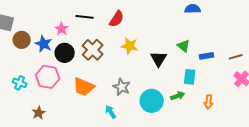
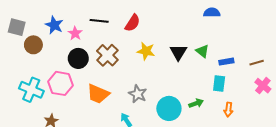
blue star: (44, 44) -> (54, 25), moved
black triangle: (159, 59) -> (178, 52), moved
cyan rectangle: (190, 77) -> (219, 83), moved
cyan cross: (20, 83) -> (31, 90), size x1.6

